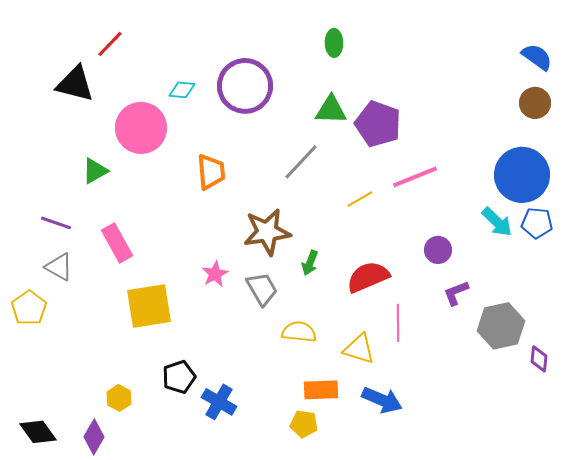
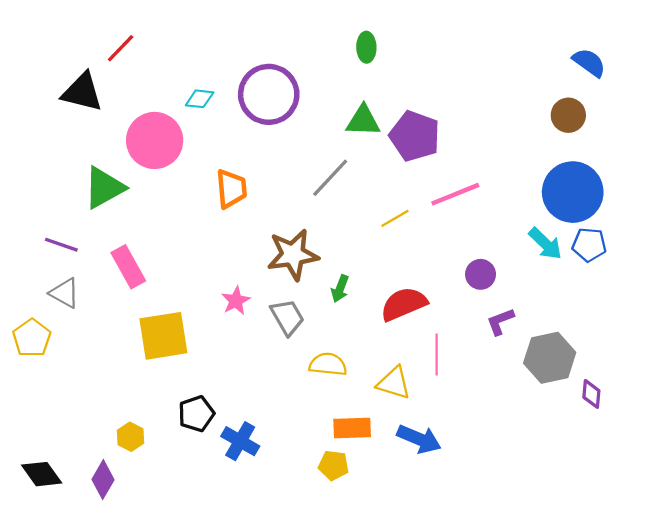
brown circle: (535, 103) -> (568, 115), moved
green triangle: (95, 171) -> (104, 188), size x1.5

